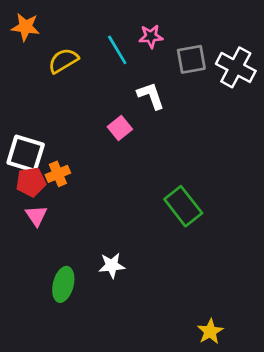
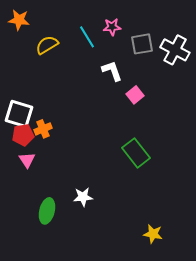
pink square: (120, 128) -> (135, 95), moved
yellow star: (210, 332) -> (153, 234), moved, turned -30

